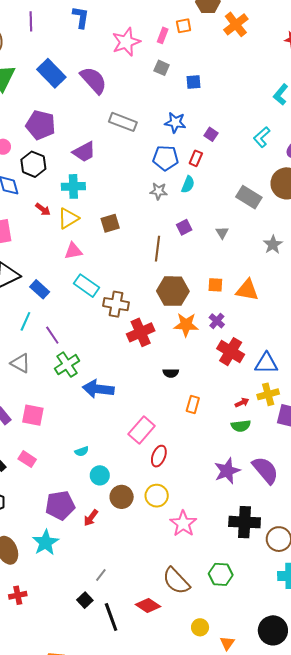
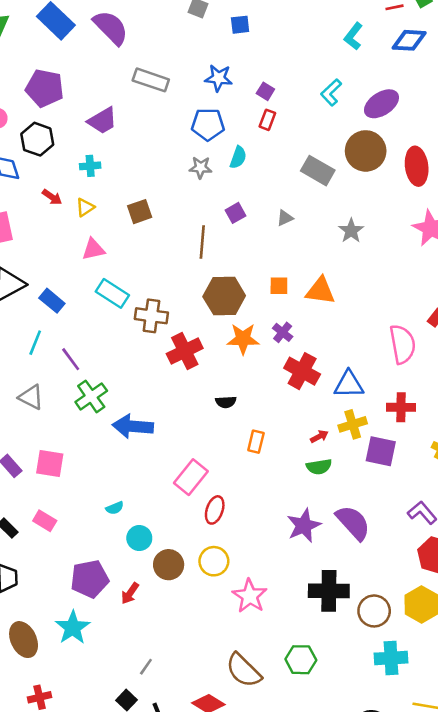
red rectangle: (196, 158) -> (267, 120), moved
cyan cross: (73, 186) -> (90, 166), size x0.7
yellow triangle: (68, 218) -> (85, 207), size x0.7
gray triangle: (222, 233) -> (285, 218), turned 40

